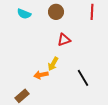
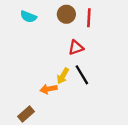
red line: (92, 12) -> (89, 18), moved
black line: (83, 78) -> (82, 75), moved

